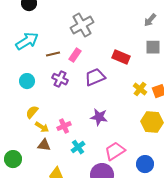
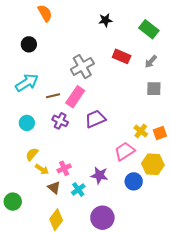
pink rectangle: (75, 55) -> (75, 97), size x1.5
red rectangle: (121, 57) -> (122, 56), moved
purple star: (99, 117) -> (99, 175), moved
brown triangle: (44, 145) -> (54, 187), moved, turned 32
pink trapezoid: (115, 151) -> (125, 151), moved
blue circle: (145, 164) -> (134, 181), moved

